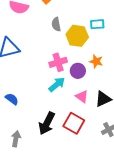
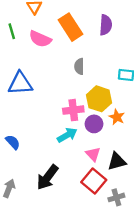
yellow hexagon: (77, 36) -> (99, 99), moved
red square: (74, 123) -> (94, 181), moved

